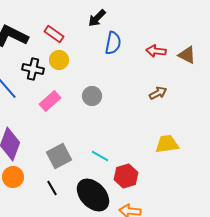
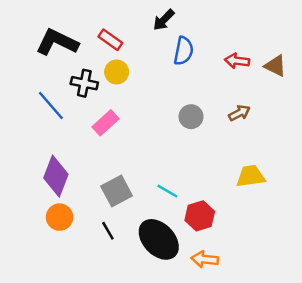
gray circle: (92, 96) -> (191, 117), moved

